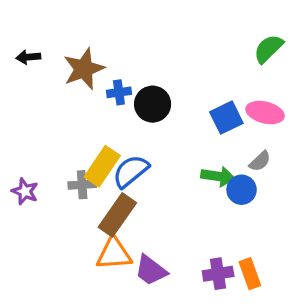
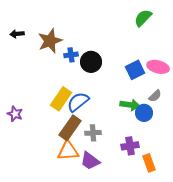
green semicircle: (268, 49) -> (143, 18), moved
gray cross: (82, 185) -> (93, 133), moved
purple cross: (218, 274) -> (130, 146), moved

